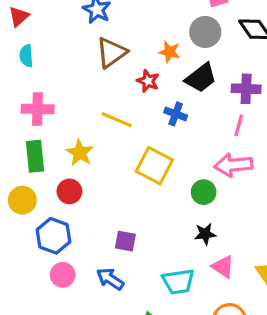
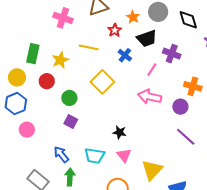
pink cross: (38, 109) -> (63, 18), moved
yellow line: (117, 120) -> (89, 47), turned -30
pink line: (239, 125) -> (152, 70), moved
green circle: (204, 192) -> (69, 98), moved
blue hexagon: (54, 236) -> (16, 104), moved
blue arrow: (110, 279) -> (61, 154), moved

